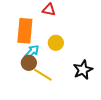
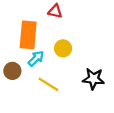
brown circle: (29, 63) -> (12, 71), moved
black star: (83, 70) -> (93, 79), turned 30

